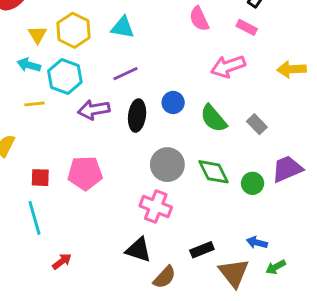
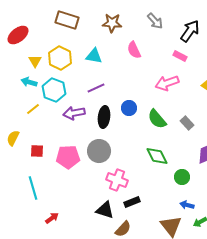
pink semicircle: (199, 19) -> (134, 50), moved
yellow line: (35, 104) -> (33, 109), turned -32
gray circle: (167, 165) -> (99, 151), moved
red square: (40, 178) -> (37, 151), moved
green circle: (253, 183) -> (182, 177), moved
black rectangle: (202, 250) -> (132, 202), moved

